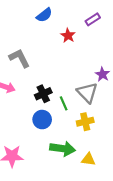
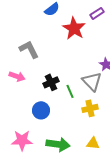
red star: (68, 36) -> (74, 28), size x1.6
blue circle: (42, 120) -> (41, 110), moved
green arrow: (63, 149) -> (58, 144), moved

